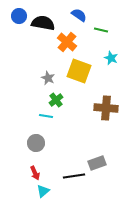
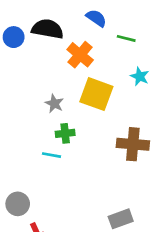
blue circle: (19, 16) -> (14, 37), moved
green cross: (56, 100) -> (65, 133), turned 32
gray circle: (36, 143) -> (18, 204), moved

